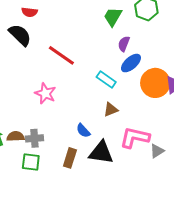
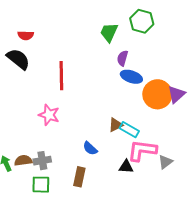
red line: (61, 55) -> (61, 76), turned 60
blue ellipse: (131, 63) -> (131, 77), turned 65
cyan rectangle: (106, 79) -> (129, 130), moved
black triangle: (101, 153) -> (126, 167), moved, size x0.6

